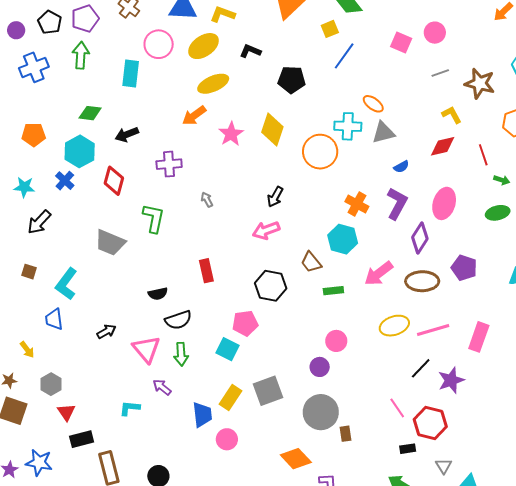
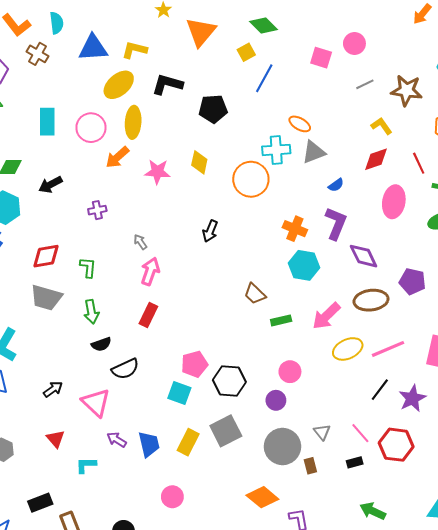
pink circle: (159, 44) -> (91, 128), moved
black L-shape: (250, 51) -> (167, 84), size x1.4
yellow ellipse: (213, 84) -> (133, 122), turned -56
yellow diamond: (272, 130) -> (199, 162), size x0.7
pink star: (231, 134) -> (157, 172), turned -30
purple cross: (169, 164) -> (97, 210), size x0.7
red diamond: (114, 181) -> (46, 256), moved, turned 72
pink ellipse: (444, 203) -> (394, 202), moved
green L-shape: (154, 218) -> (88, 267), size x0.7
pink arrow: (266, 230) -> (150, 271), moved, turned 136
purple diamond: (420, 238) -> (364, 256), turned -52
cyan hexagon: (343, 239) -> (304, 265), moved
red rectangle: (206, 271) -> (148, 315), turned 45
pink arrow: (379, 273) -> (326, 316), moved
black hexagon: (271, 286) -> (229, 381), moved
green arrow: (181, 354) -> (91, 312), moved
red triangle: (66, 412) -> (56, 439), moved
blue trapezoid: (202, 415) -> (149, 444), moved
pink circle: (227, 439) -> (172, 497), moved
black rectangle: (408, 449) -> (355, 462), moved
gray triangle: (444, 466) -> (322, 432), moved

